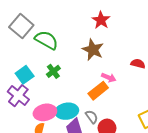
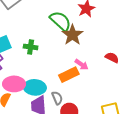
green semicircle: (46, 40) -> (60, 21), moved
green cross: (53, 71) -> (31, 47), turned 32

